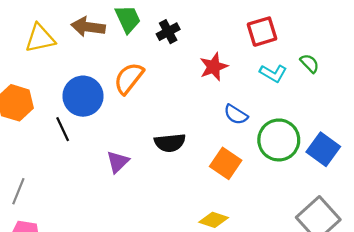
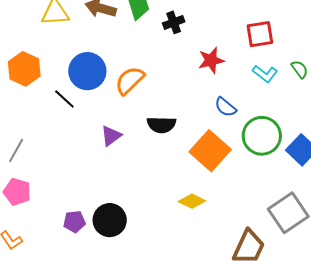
orange semicircle: (129, 78) -> (130, 80), moved
black line: (63, 129) -> (64, 99), turned -30
orange square: (226, 163) -> (210, 151), size x1.4

